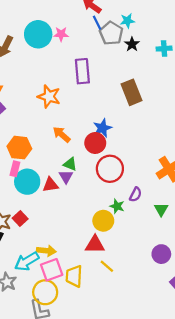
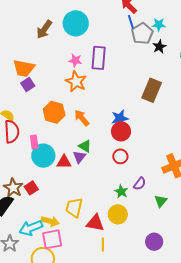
pink star: (61, 34) -> (75, 60), moved
purple rectangle: (82, 71) -> (99, 58), moved
brown rectangle: (131, 92) -> (152, 90), turned 35
red circle: (95, 143) -> (121, 131), moved
orange hexagon: (19, 148) -> (54, 112), moved
pink rectangle: (15, 169) -> (34, 142), turned -32
red circle: (110, 169) -> (120, 156), size x0.6
yellow circle: (103, 221) -> (118, 214), moved
yellow line: (107, 266) -> (103, 244), turned 40
yellow trapezoid: (74, 276) -> (74, 208), moved

